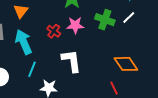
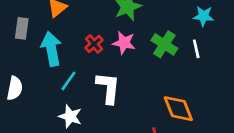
white line: (129, 17) -> (196, 49), turned -72
cyan line: (32, 69) -> (68, 81), moved

